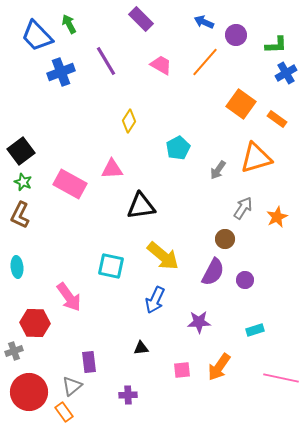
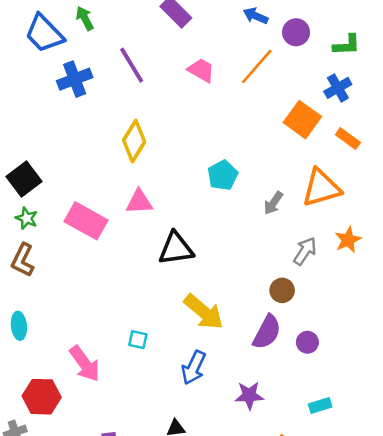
blue cross: (286, 73) -> (338, 88), moved
yellow diamond: (129, 121) -> (134, 141), moved, size x1.4
orange star: (277, 217) -> (348, 240), moved
cyan square: (111, 266) -> (138, 340), moved, size x0.6

